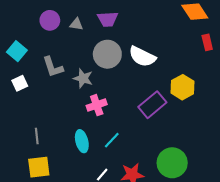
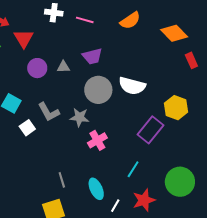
white square: (20, 83) -> (27, 128), moved
gray line: (37, 136) -> (62, 180), moved
cyan line: (112, 140) -> (133, 169), moved
cyan ellipse: (82, 141) -> (96, 189), moved

